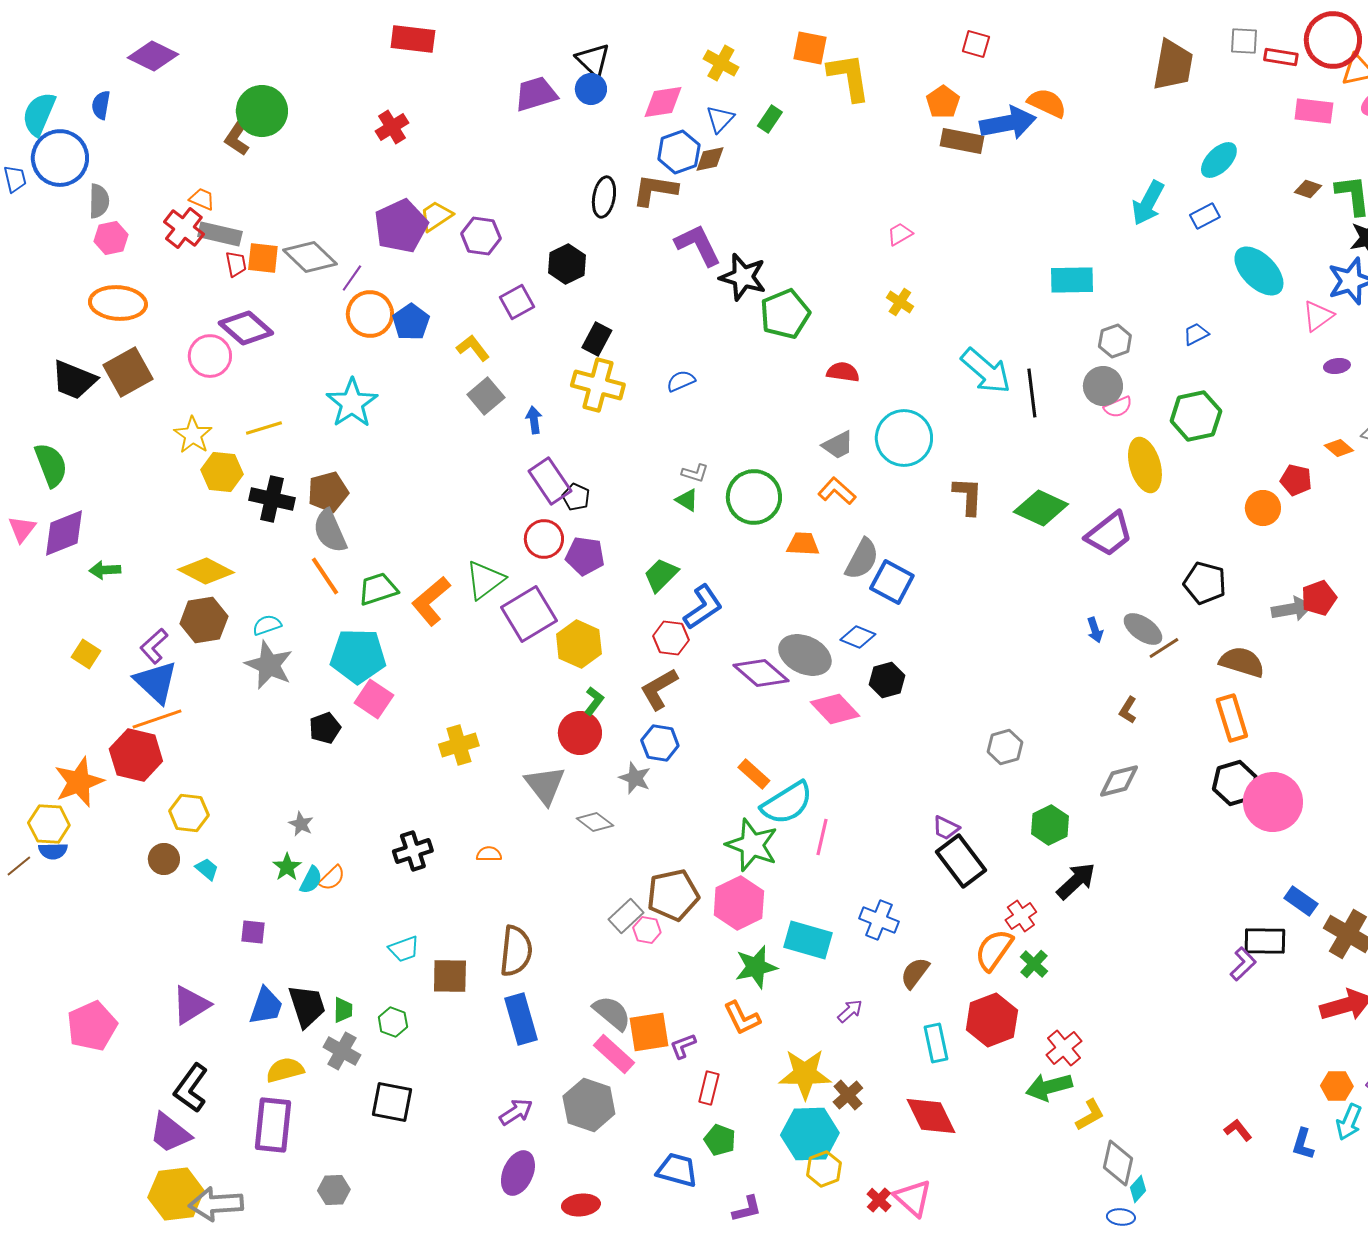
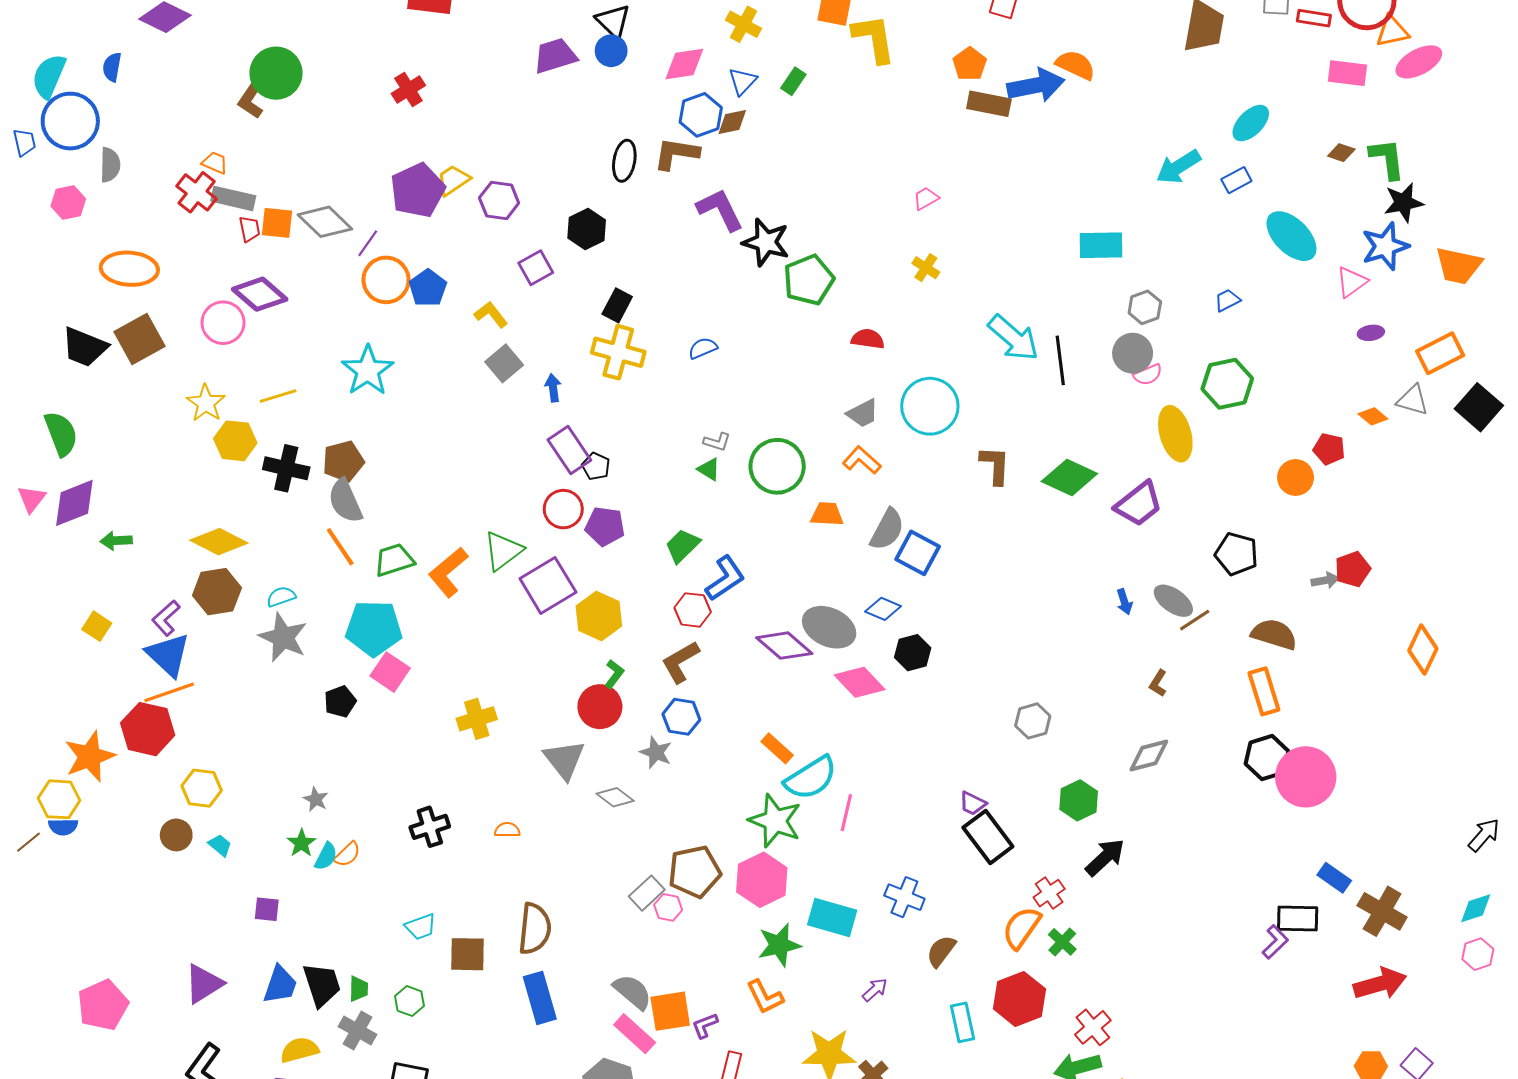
cyan arrow: (1148, 203) -> (1178, 167), turned 30
pink hexagon: (111, 238) -> (68, 202), moved
gray arrow: (1292, 609) -> (1325, 580), size x0.7

